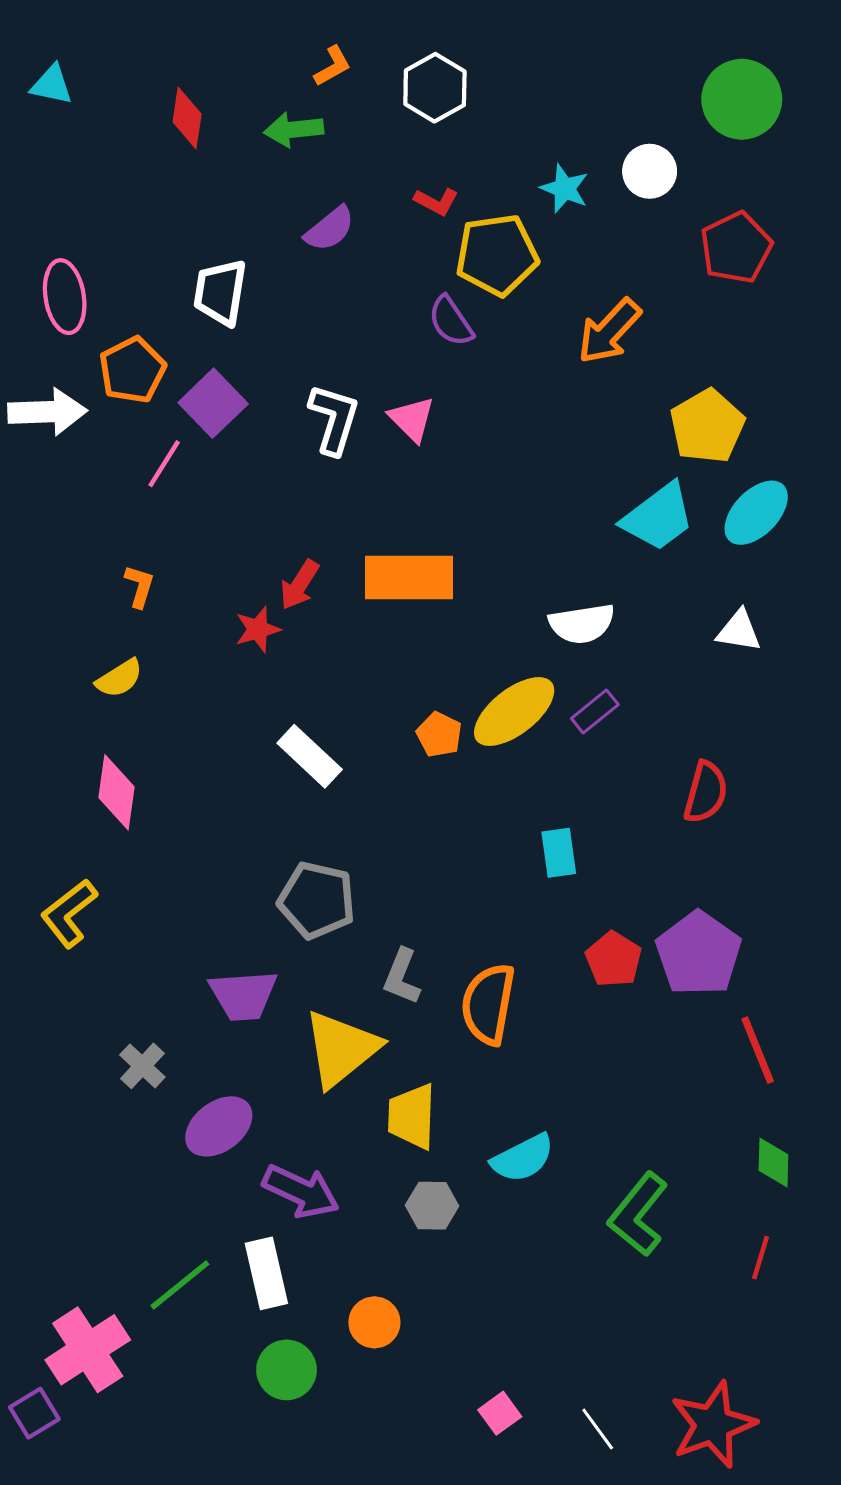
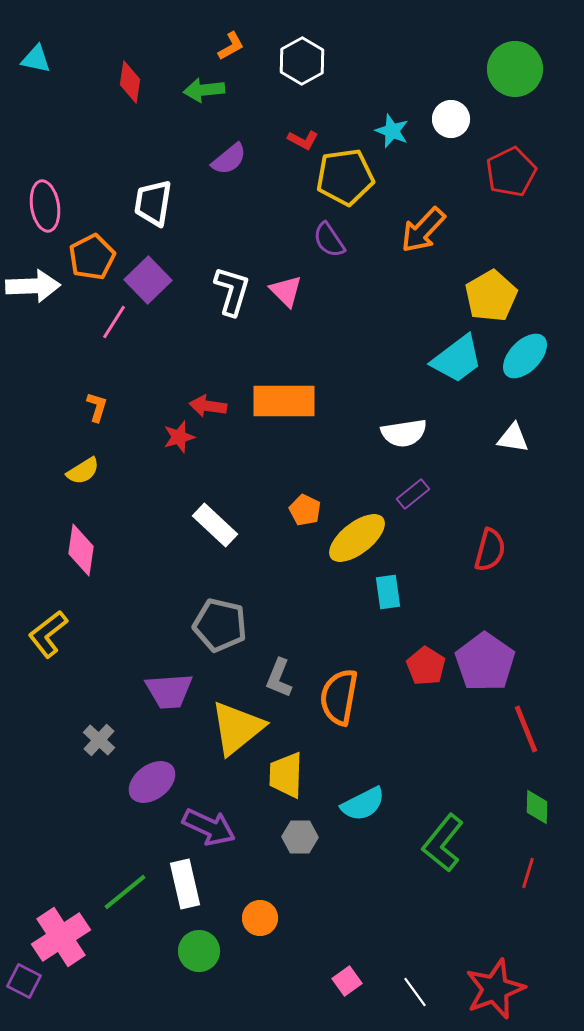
purple semicircle: (451, 321) -> (329, 240), moved
red arrow: (299, 585) -> (208, 406), turned 66
yellow ellipse: (514, 712) -> (357, 538), moved
purple square: (34, 1413) -> (24, 981), turned -32

